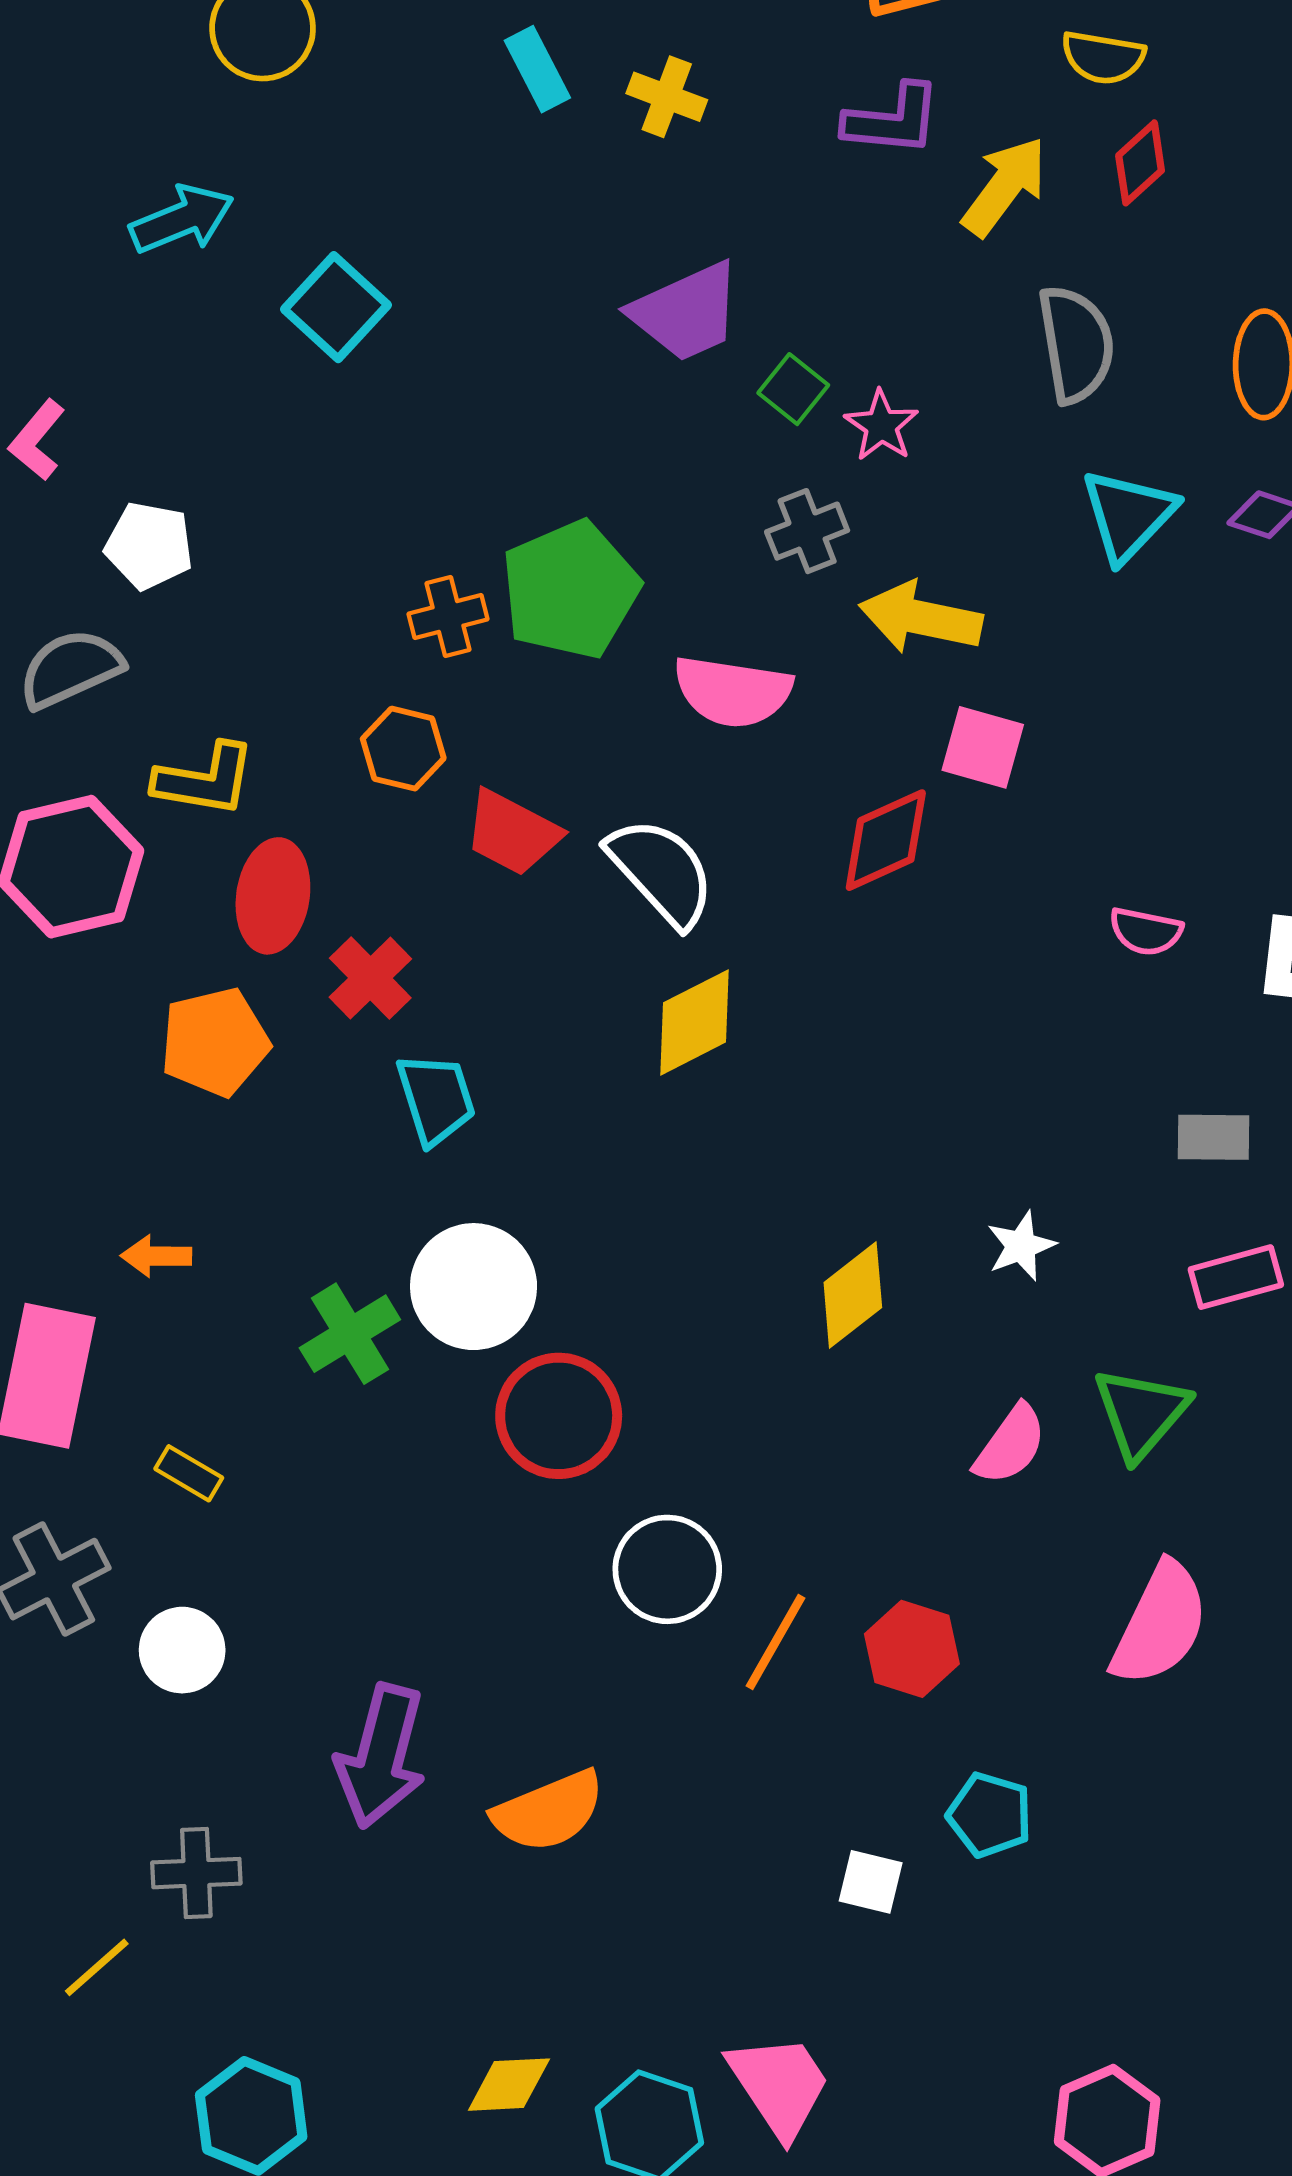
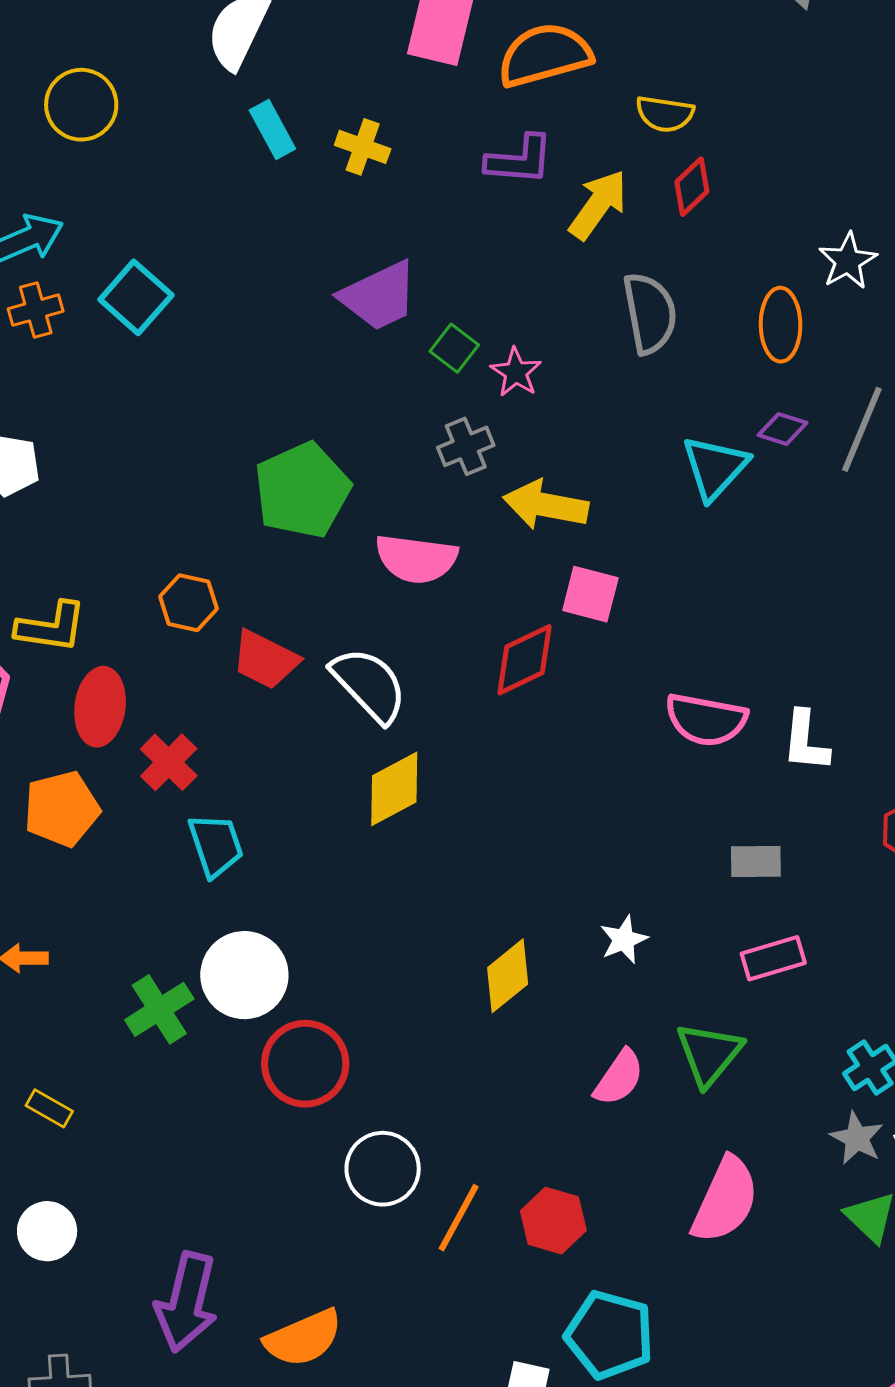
cyan triangle: (1128, 515) -> (715, 468), moved
orange cross: (448, 617) -> (36, 310), moved
pink semicircle: (1146, 931) -> (706, 720), size x1.6
cyan pentagon: (990, 1815) -> (610, 1335), size x1.5

